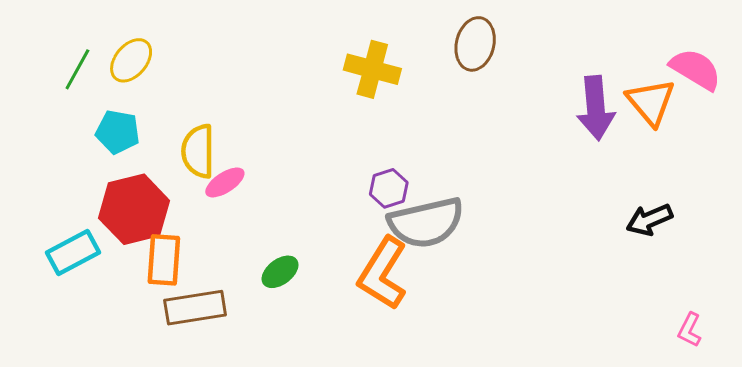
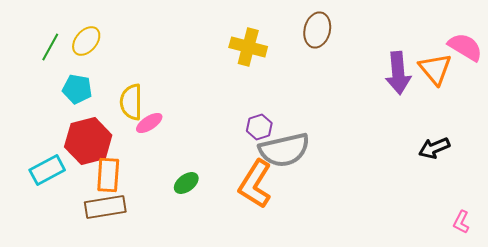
brown rectangle: (195, 308) -> (105, 207), moved

